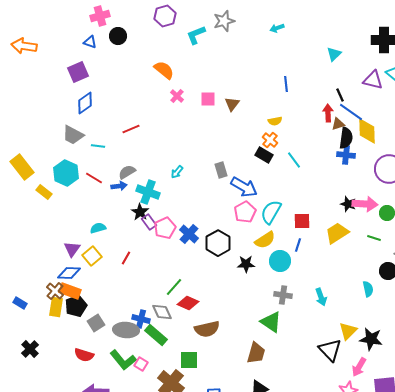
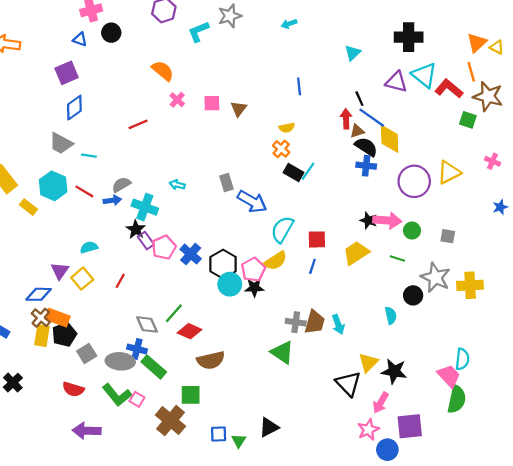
red line: (131, 129) -> (138, 124), moved
black semicircle: (346, 138) -> (366, 147), turned -65
black rectangle: (264, 155) -> (293, 172), moved
cyan line: (294, 160) -> (308, 171), turned 72
cyan arrow: (177, 172) -> (177, 185), turned 64
pink pentagon: (245, 212) -> (253, 270), moved
cyan circle: (280, 261) -> (230, 284), moved
blue diamond: (69, 273) -> (39, 294), moved
gray diamond: (162, 312) -> (147, 324), moved
brown trapezoid: (256, 353) -> (315, 322), moved

